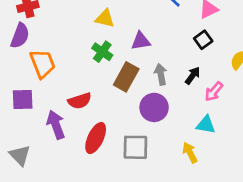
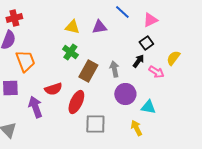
purple triangle: (141, 41) -> (99, 27), moved
black arrow: (193, 76) -> (138, 61), moved
pink arrow: (214, 92) -> (156, 72), moved, turned -98
purple circle: (154, 107) -> (125, 94), moved
red ellipse: (96, 138) -> (76, 102), moved

